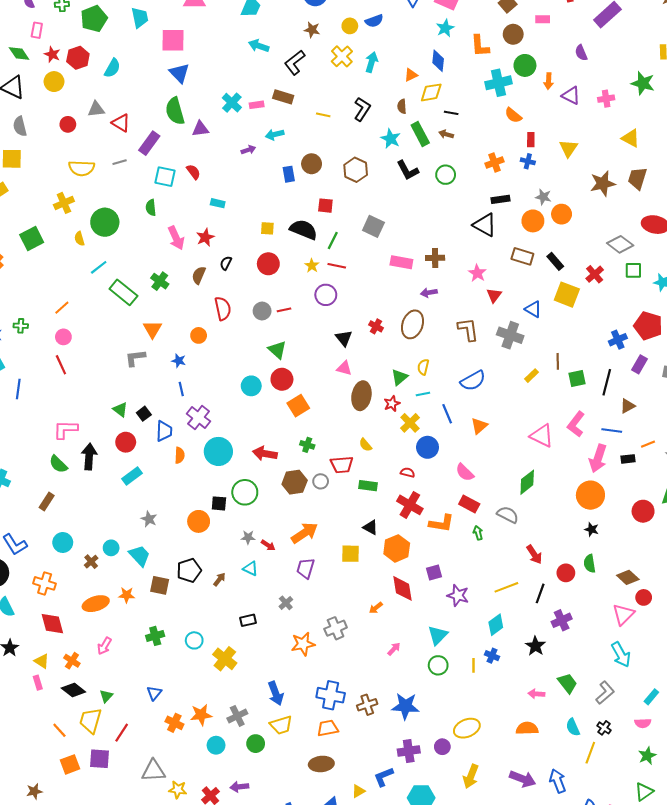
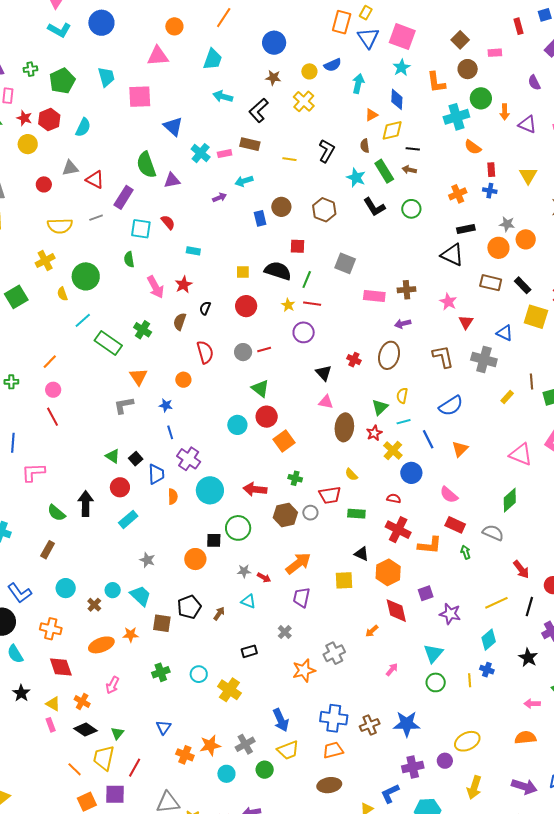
cyan arrow: (372, 62) -> (358, 84), moved
blue triangle: (179, 73) -> (173, 126), moved
pink L-shape: (66, 430) -> (33, 472), moved

